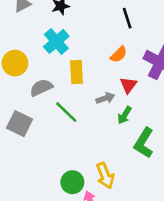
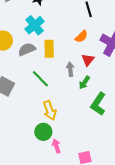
gray semicircle: (41, 88) -> (27, 49), moved
gray arrow: (105, 98) -> (70, 69), turned -80
yellow arrow: (105, 176) -> (50, 111), moved

